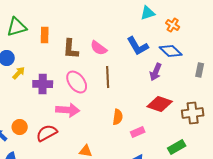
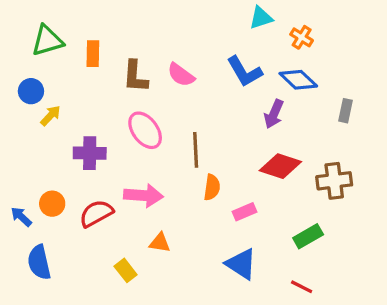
brown line: (108, 77) -> (196, 150), moved
purple cross: (43, 84) -> (90, 153), moved
pink arrow: (68, 110) -> (143, 195), moved

